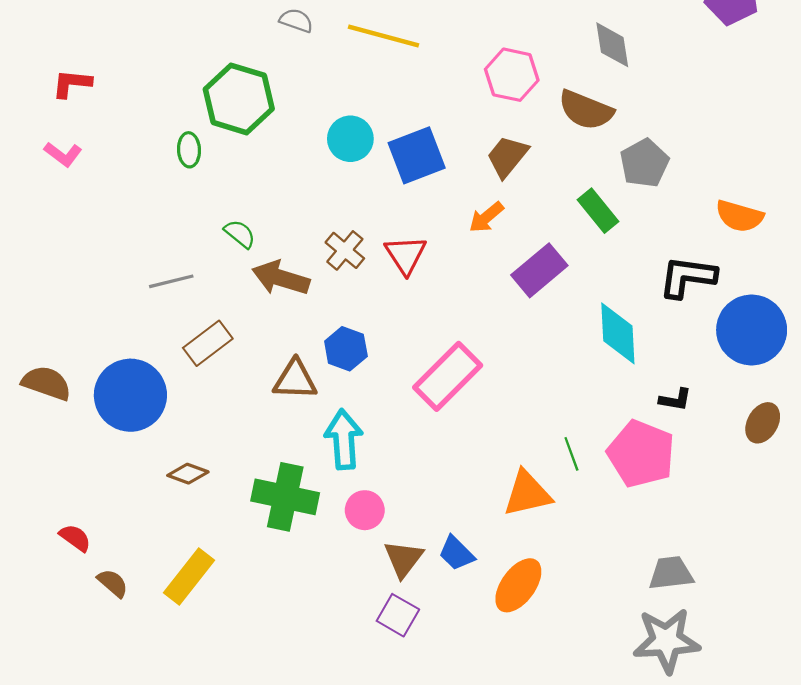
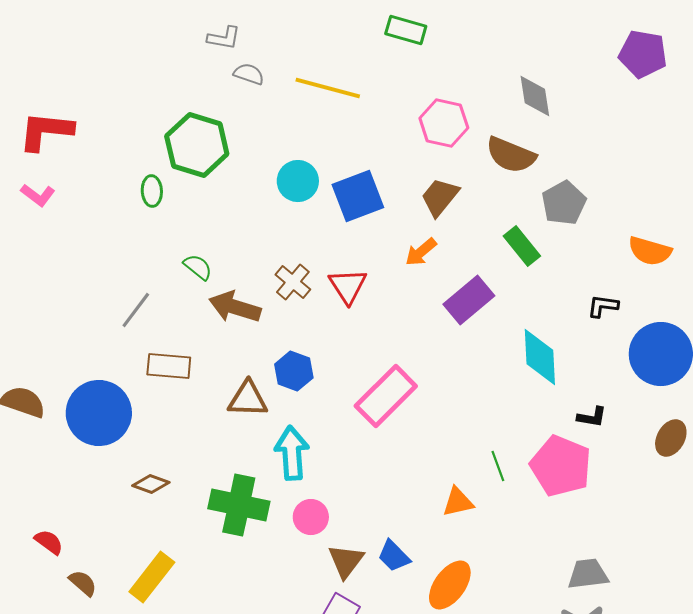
red L-shape: (72, 84) -> (46, 131), size x1.5
black L-shape: (687, 277) -> (603, 306), size x0.6
gray line: (171, 281) -> (136, 310), turned -39
brown rectangle: (208, 343) -> (169, 366), turned 42
orange triangle: (527, 494) -> (458, 502), size x0.7

